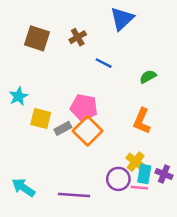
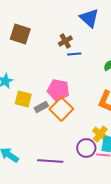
blue triangle: (122, 19) -> (89, 18), turned -35
brown cross: (78, 37) -> (65, 41), moved
blue line: (104, 63) -> (74, 54), turned -32

